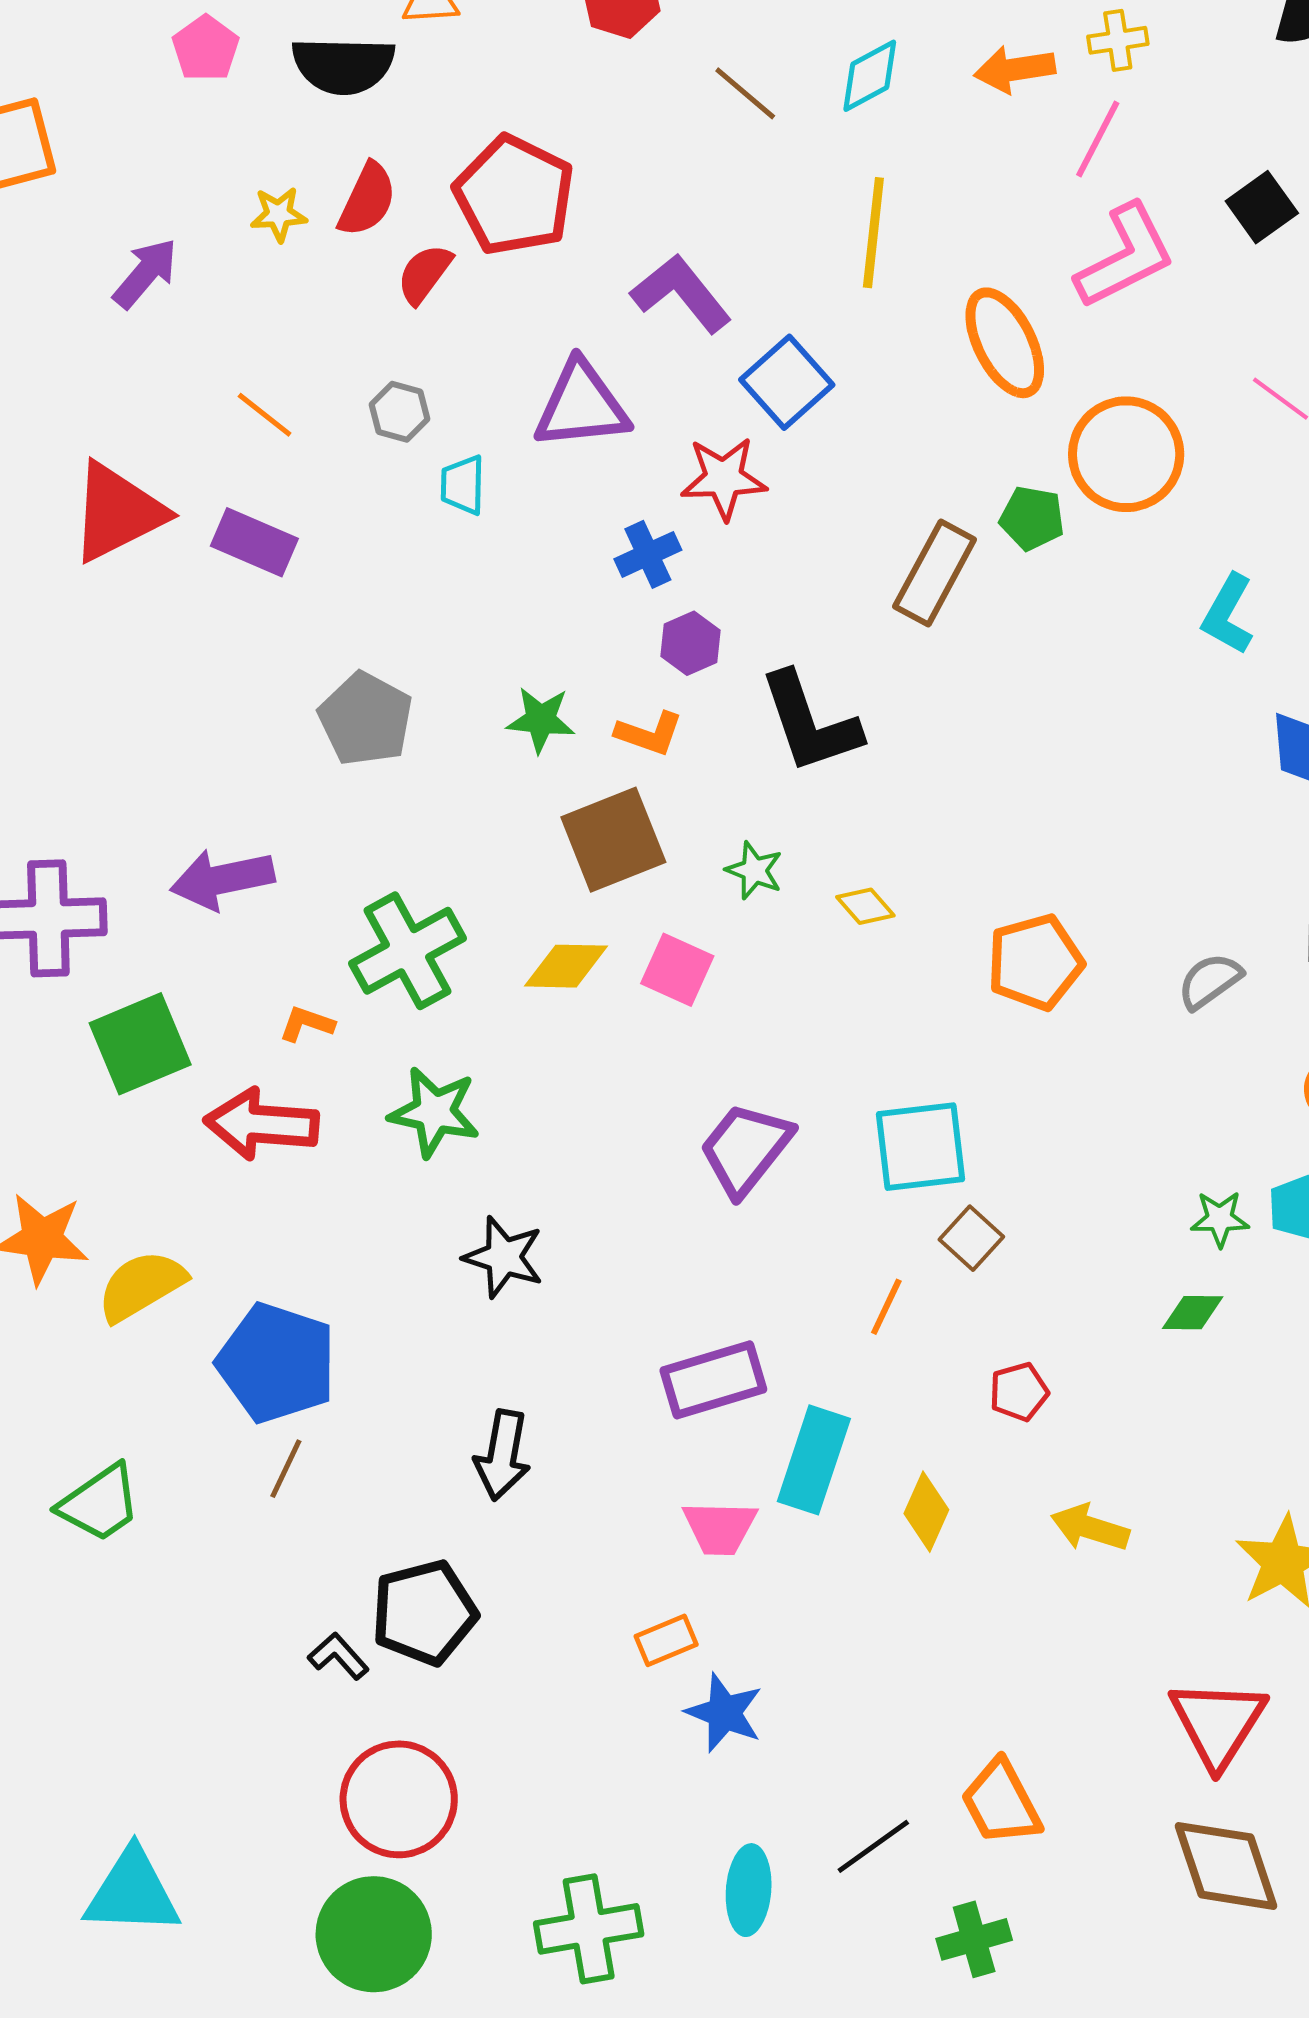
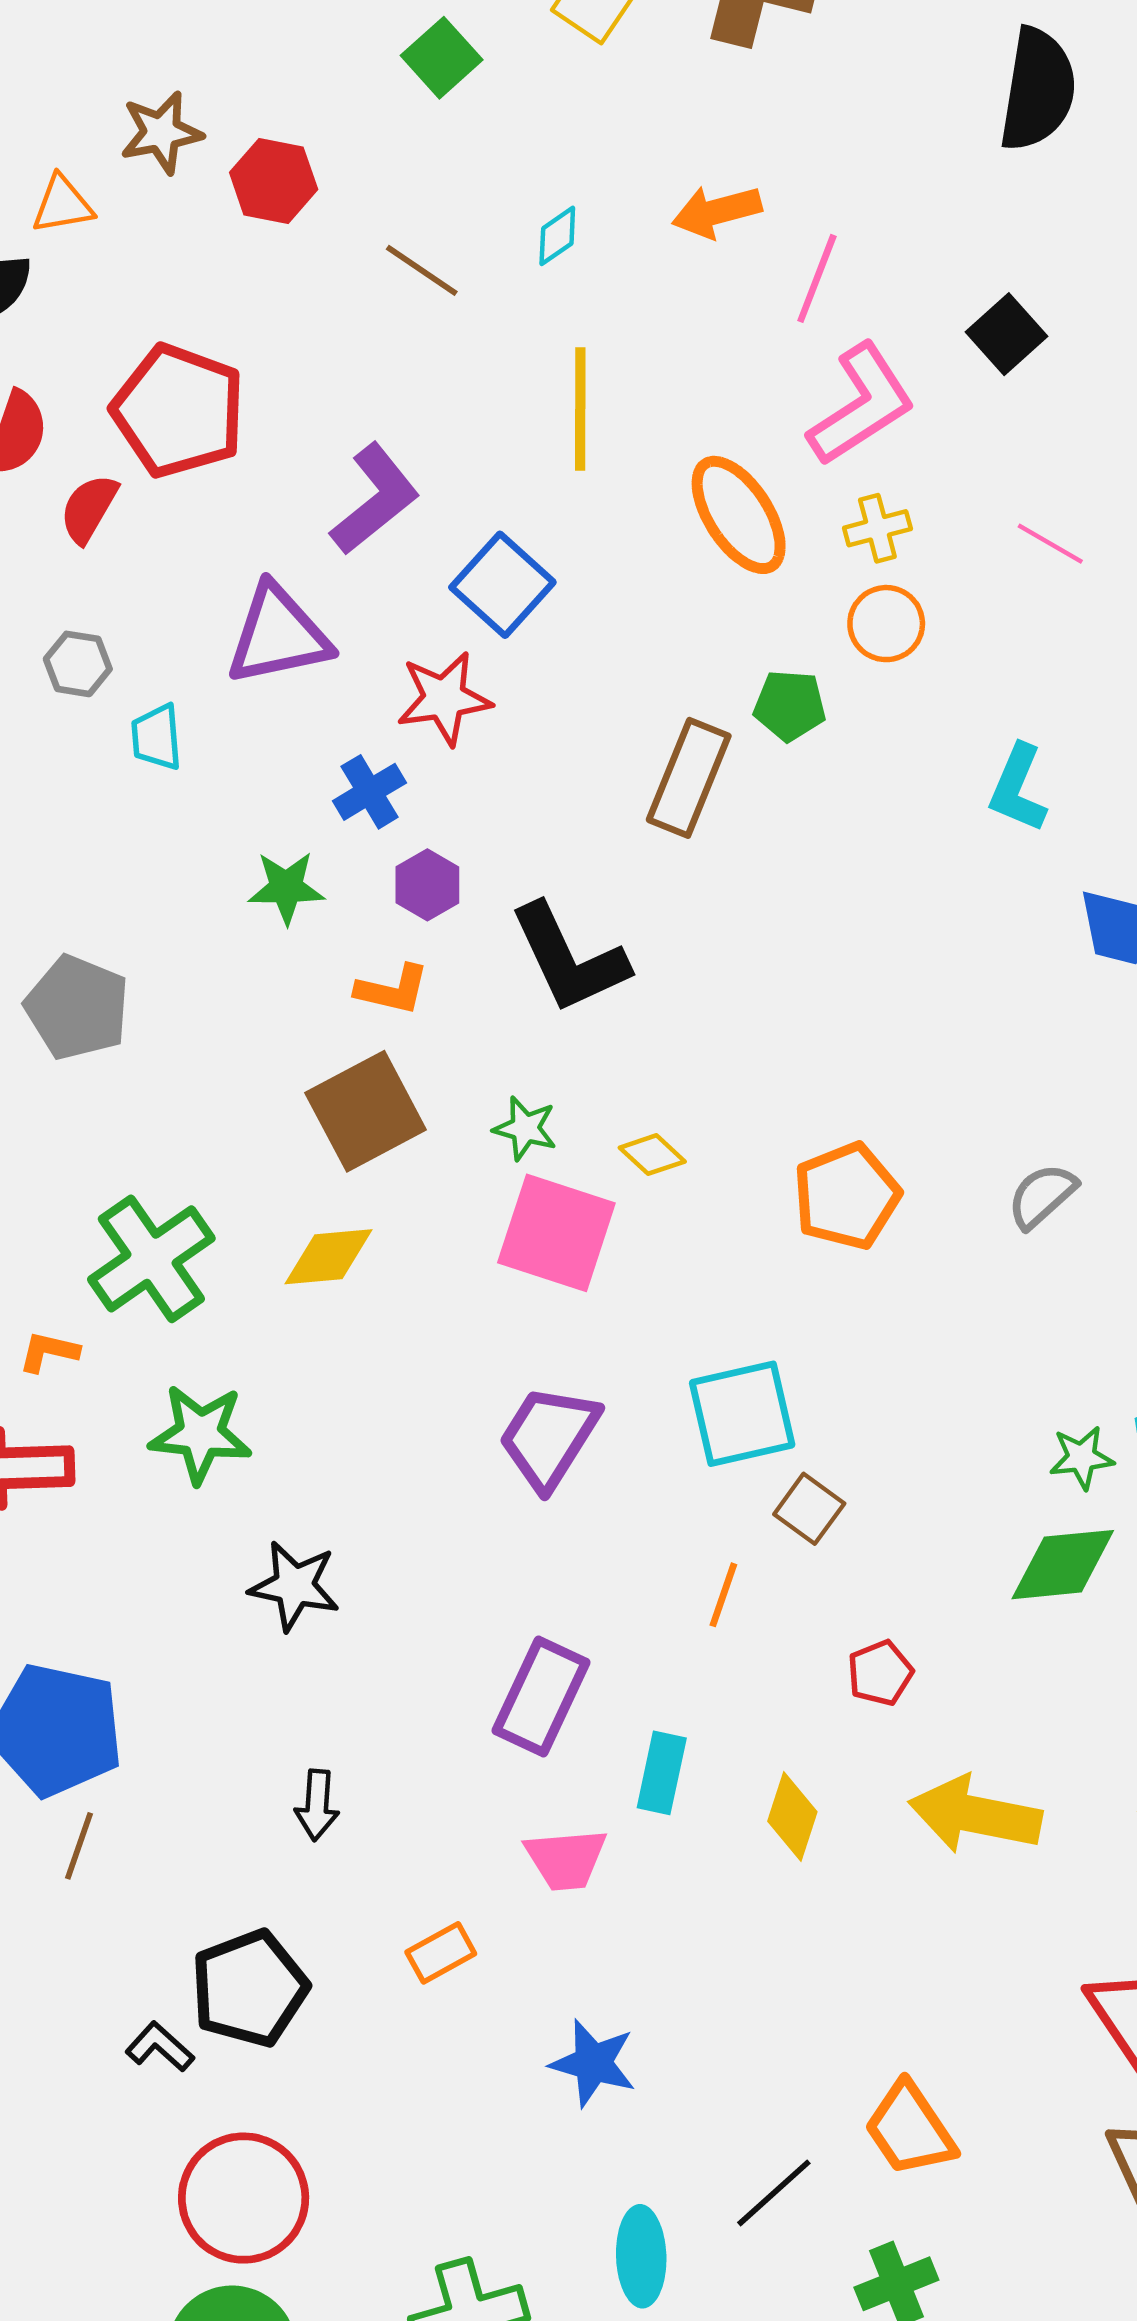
yellow cross: (1118, 40) -> (877, 528), moved
cyan diamond: (870, 76) -> (557, 236), size x0.7
purple L-shape: (681, 293) -> (375, 499), turned 96
orange circle: (1126, 454) -> (886, 624), size x0.6
green star: (541, 720) -> (286, 888), moved
pink square: (677, 970) -> (556, 1233), moved, size x1.5
green diamond: (1193, 1313) -> (1063, 1565), size x1.6
purple rectangle: (713, 1380) -> (541, 1696), turned -42
black arrow: (503, 1455) -> (317, 1805), size x0.7
cyan rectangle: (814, 1460) -> (662, 1773), size x0.7
yellow arrow: (1090, 1528) -> (975, 1815), size x1.5
orange rectangle: (666, 1640) -> (441, 1953), moved

